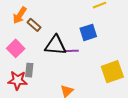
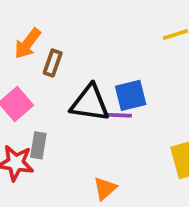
brown rectangle: (34, 25) -> (53, 63), turned 64
blue square: (88, 32) -> (131, 95), moved

